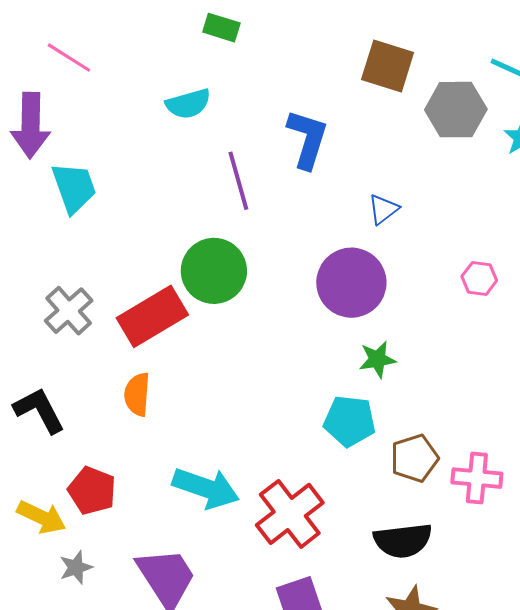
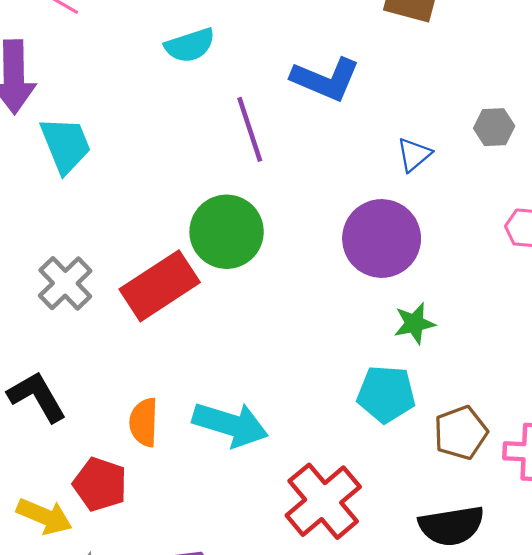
gray hexagon: (456, 110) -> (494, 127), moved, size x0.6
blue L-shape: (307, 139) -> (325, 79), turned 98
orange semicircle: (137, 394) -> (144, 422), moved
cyan arrow: (206, 488) -> (230, 424), moved

